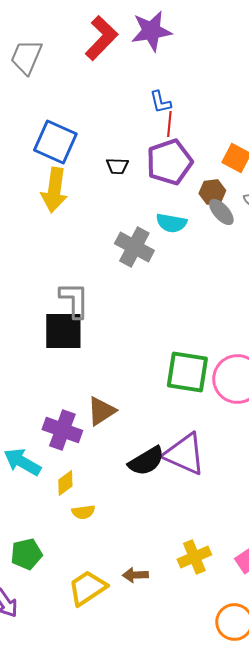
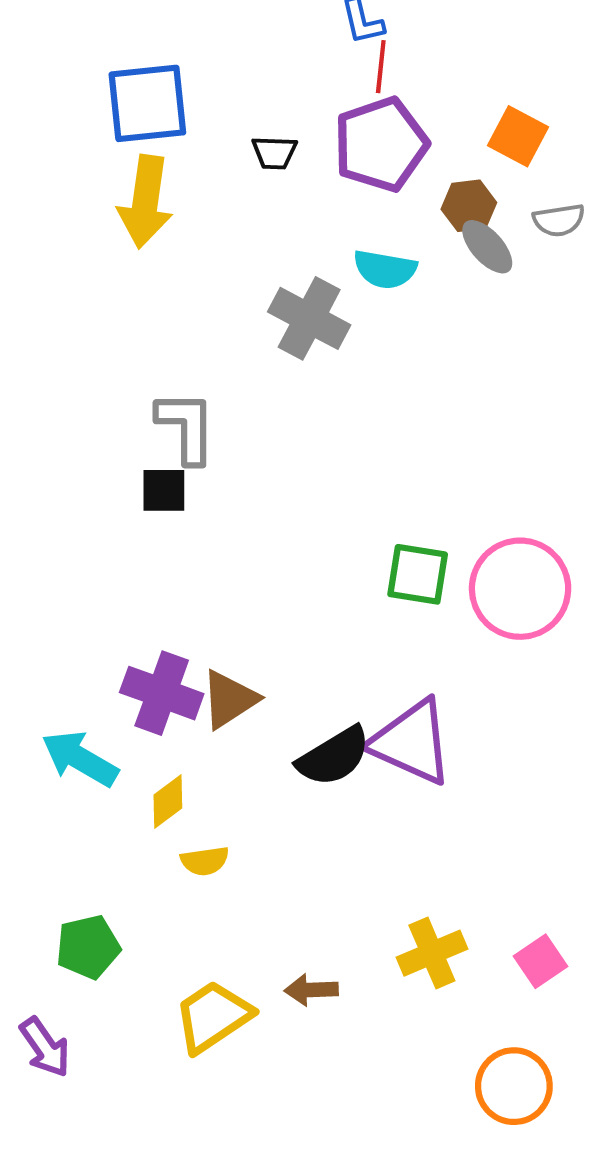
blue square: (55, 142) -> (147, 103), turned -30
black square: (63, 331) -> (164, 490), size x0.6
green square: (187, 372) -> (418, 574), size x0.7
brown triangle: (101, 411) -> (229, 699), moved

